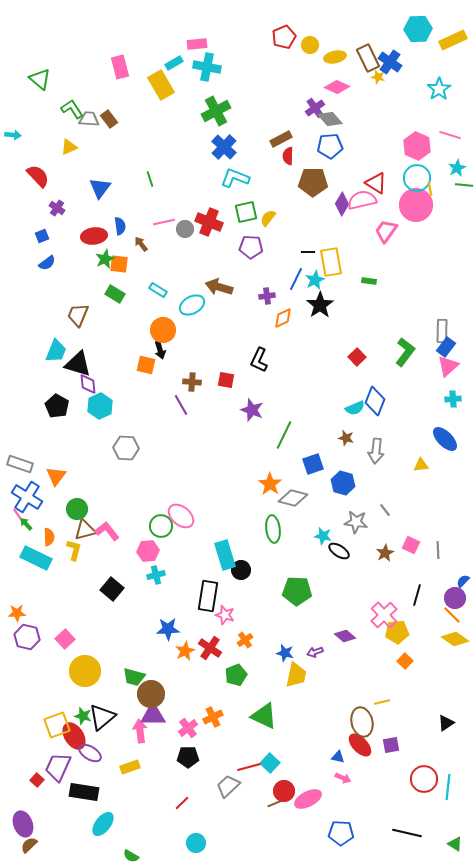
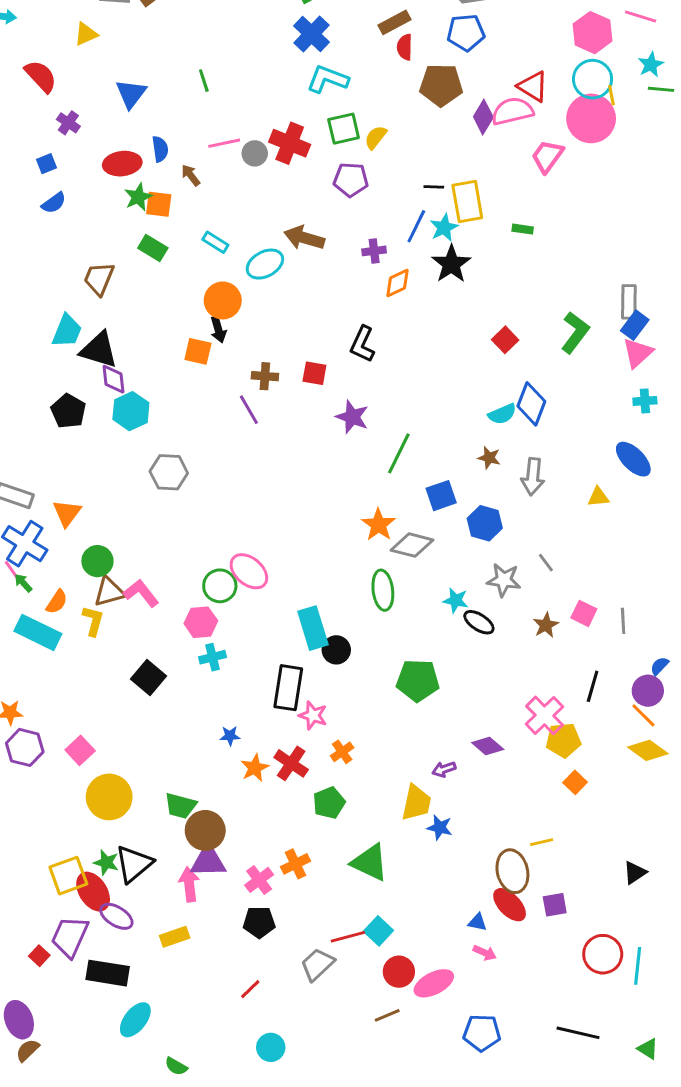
orange semicircle: (49, 537) -> (57, 602), turned 36
blue star: (168, 629) -> (230, 736), size x0.6
blue star: (285, 653) -> (440, 828), moved
brown line: (276, 803) -> (387, 1015), moved

